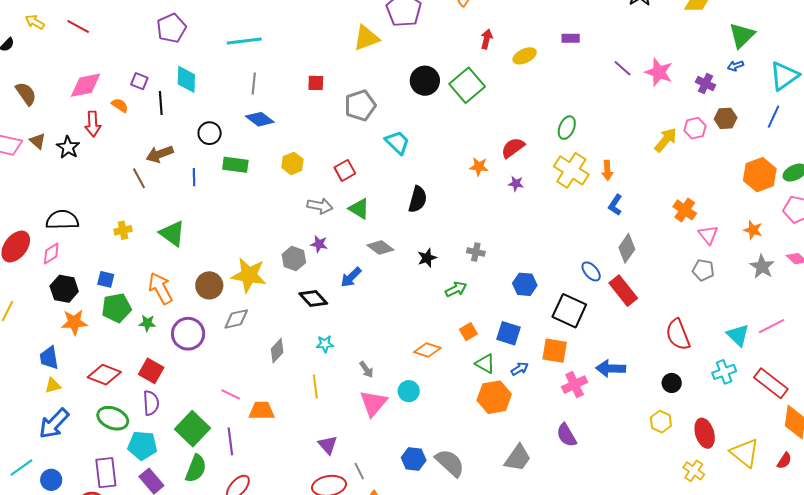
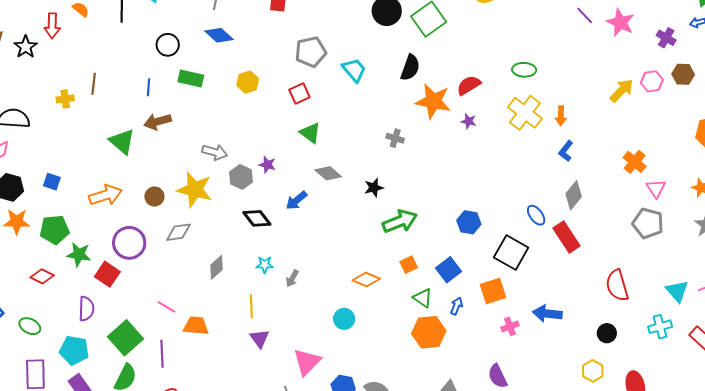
gray pentagon: (360, 105) -> (311, 52), moved
green ellipse: (567, 128) -> (524, 70), turned 65
brown arrow: (160, 154) -> (158, 122), moved
orange star: (479, 167) -> (433, 101), size x1.8
brown line: (139, 178) -> (94, 84), turned 30
black semicircle: (418, 199) -> (410, 68), moved
gray arrow: (320, 206) -> (215, 152), moved
yellow cross: (123, 230) -> (65, 99), moved
gray cross: (476, 252) -> (395, 138), moved
gray pentagon: (703, 270) -> (648, 223), size x1.4
brown circle: (209, 285) -> (154, 197), size x0.7
orange arrow: (160, 288) -> (105, 195), turned 96
green arrow: (456, 289) -> (400, 221), size x1.6
green pentagon: (116, 308) -> (54, 230), moved
green star: (147, 323) -> (79, 254), moved, size x1.4
blue square: (509, 333) -> (449, 270), turned 30
orange square: (555, 351) -> (493, 291), turned -32
blue arrow: (520, 369) -> (457, 306), turned -42
gray arrow: (366, 370) -> (292, 278), moved, turned 60
red square: (151, 371) -> (107, 274), moved
red diamond: (104, 375) -> (42, 276), size x0.7
pink cross: (575, 385) -> (510, 326), size x0.7
pink triangle: (373, 403) -> (307, 362), moved
green ellipse: (113, 418) -> (30, 326), moved, size x0.7
purple triangle: (328, 445) -> (260, 339), moved

